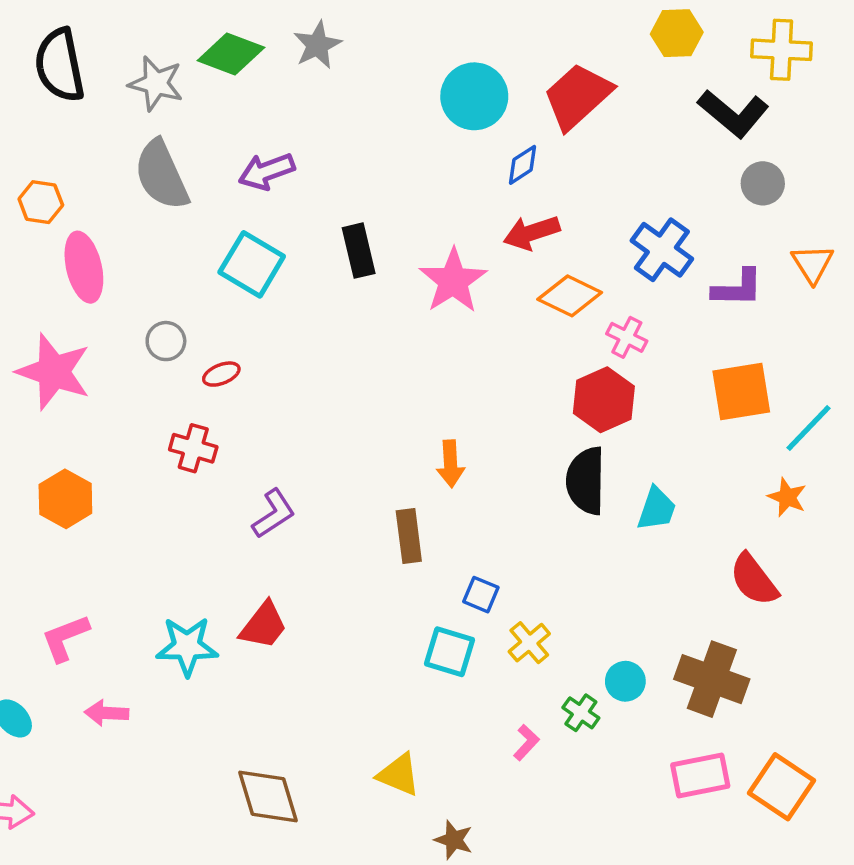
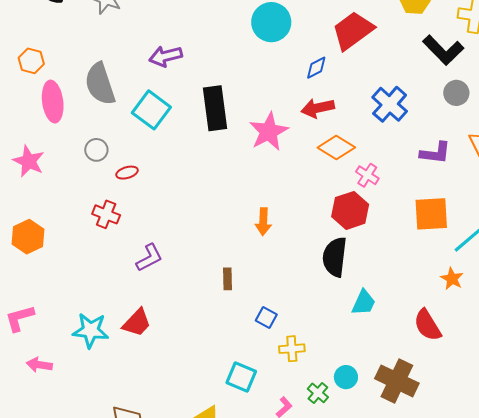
cyan circle: (474, 96) -> (271, 22), moved
gray semicircle: (161, 175) -> (100, 84), moved
blue cross: (662, 250) -> (390, 104), moved
black rectangle: (359, 251) -> (215, 108), size x1.4
pink star: (54, 372) -> (29, 161), size x0.7
orange arrow: (451, 464) -> (263, 222), moved
cyan trapezoid: (657, 509) -> (364, 303), moved
brown rectangle: (409, 536) -> (227, 279), size x0.7
yellow cross: (529, 643) -> (292, 349), turned 30
cyan square: (450, 652) -> (241, 377), moved

